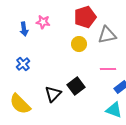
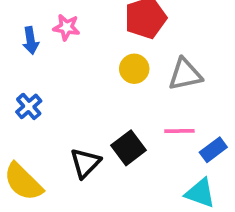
gray triangle: (107, 35) -> (185, 74), moved
pink line: (108, 69) -> (179, 131), moved

